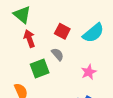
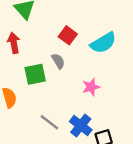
red arrow: (29, 39) -> (14, 43), moved

